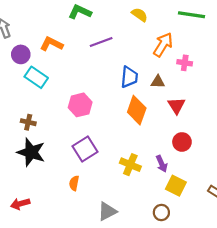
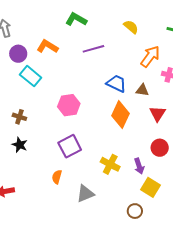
blue trapezoid: (129, 77) -> (116, 83), turned -75
black star: (31, 152) -> (20, 145), size x0.6
gray triangle: (107, 211) -> (85, 194), moved

